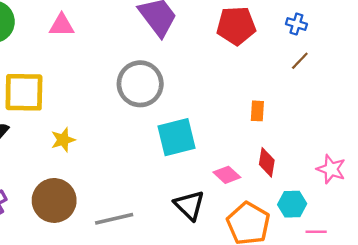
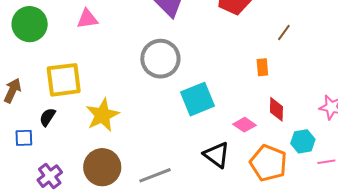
brown line: (300, 61) -> (284, 33), moved
yellow star: (63, 140) -> (102, 115), size x1.6

